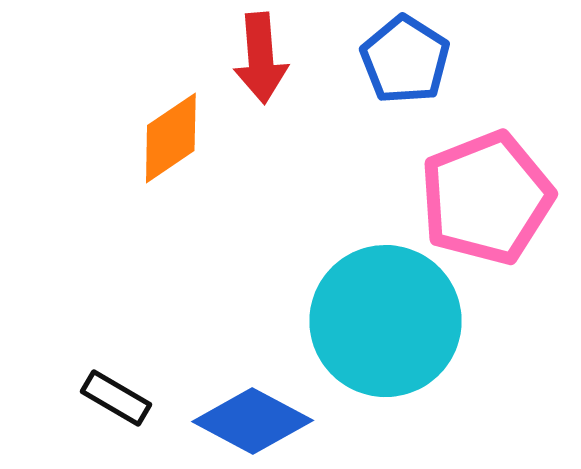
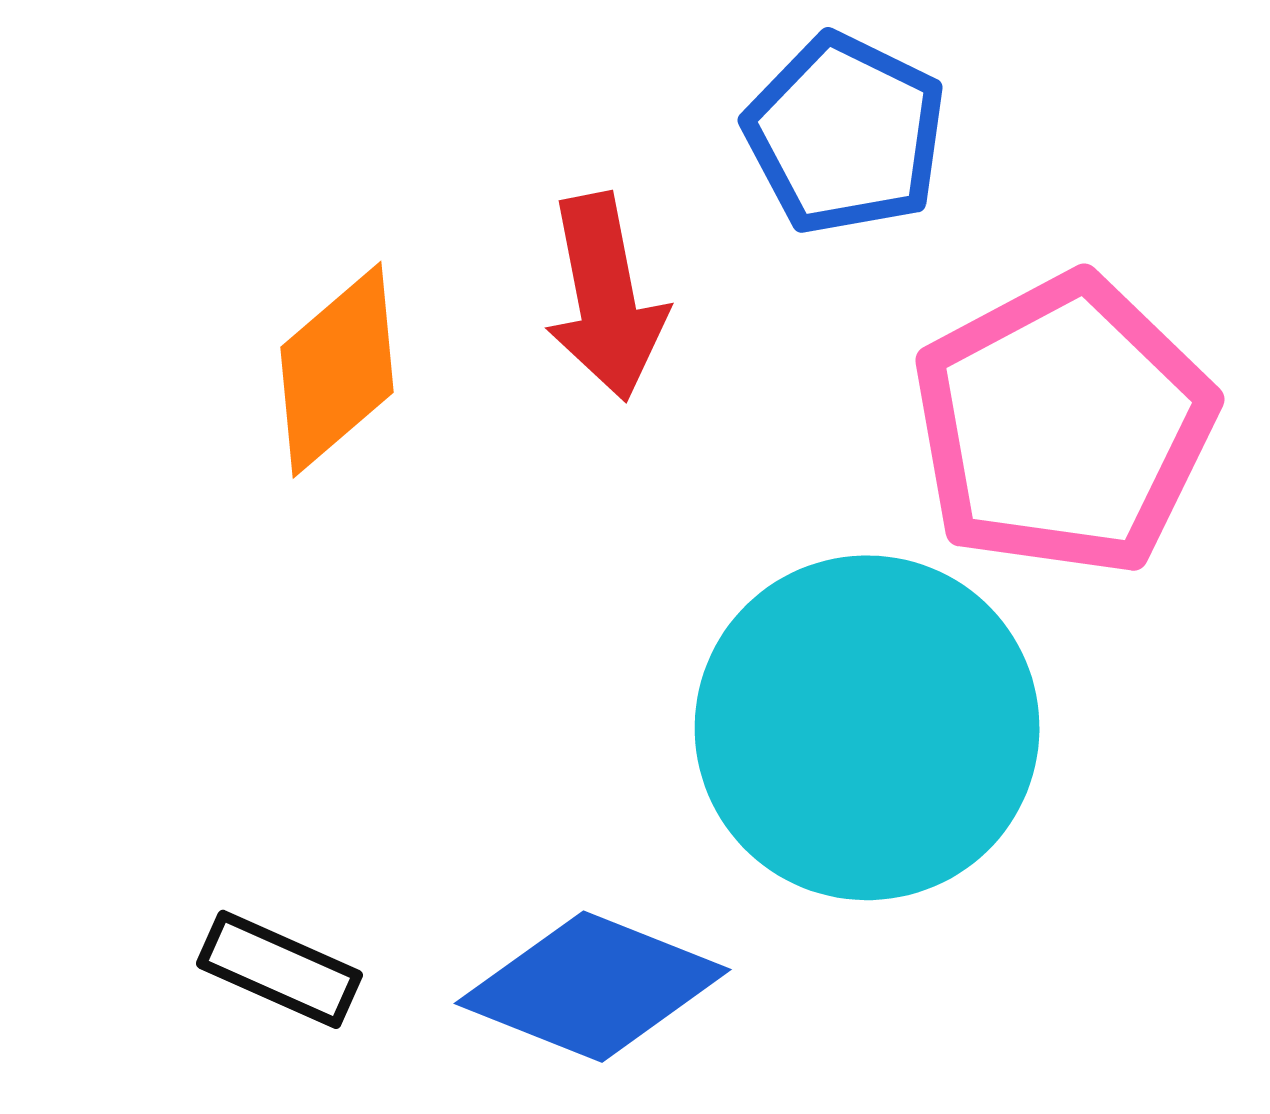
red arrow: (261, 58) -> (606, 297), moved

